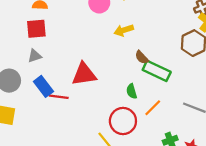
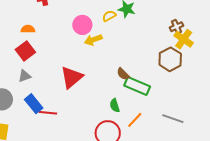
red square: (36, 29) -> (25, 51), turned -30
yellow arrow: (124, 30) -> (93, 40), moved
red triangle: (84, 74) -> (72, 77), moved, turned -30

